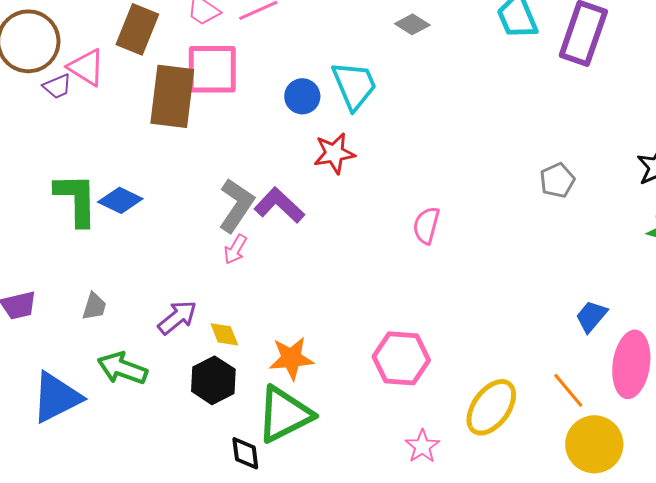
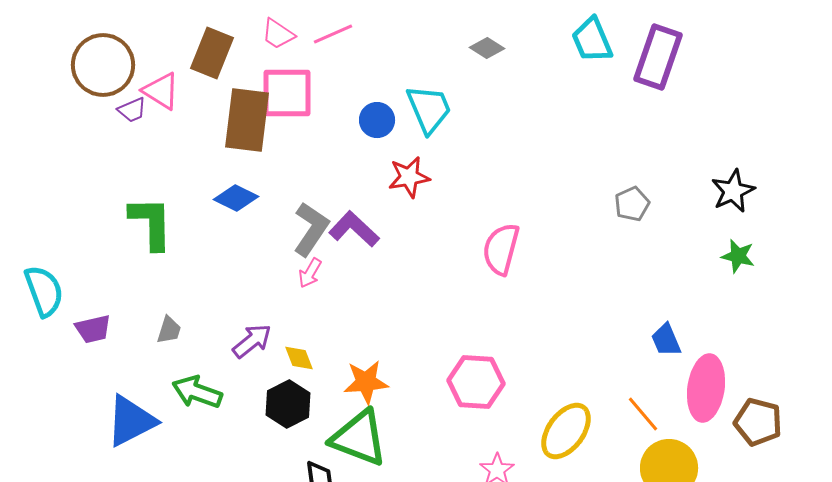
blue diamond: (120, 200) -> (236, 198), moved
pink semicircle: (426, 225) -> (501, 249), size x1.4
blue trapezoid: (591, 316) -> (666, 340), turned -63
green triangle: (284, 414) -> (359, 438), turned 48

